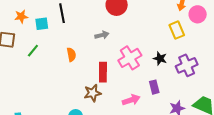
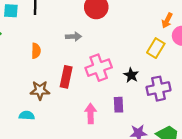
yellow rectangle: (177, 30) -> (156, 48), turned 42
brown star: (93, 93) -> (40, 90), moved
pink arrow: (131, 100) -> (91, 113), turned -84

